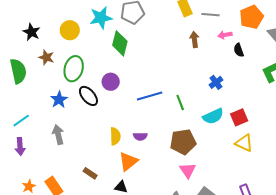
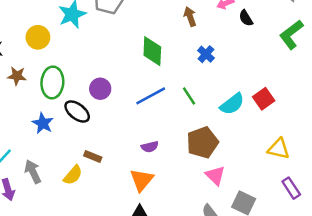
green diamond: (120, 43) -> (152, 51), moved
blue cross: (216, 82) -> (206, 54), moved
gray arrow: (58, 135) -> (33, 172), moved
yellow semicircle: (115, 136) -> (73, 175), moved, turned 54
yellow triangle: (244, 143) -> (279, 149), moved
brown rectangle: (90, 173) -> (93, 157), moved

